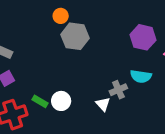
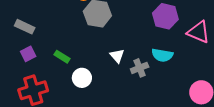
green rectangle: (40, 101) -> (62, 57), moved
white triangle: (103, 104) -> (117, 56), moved

